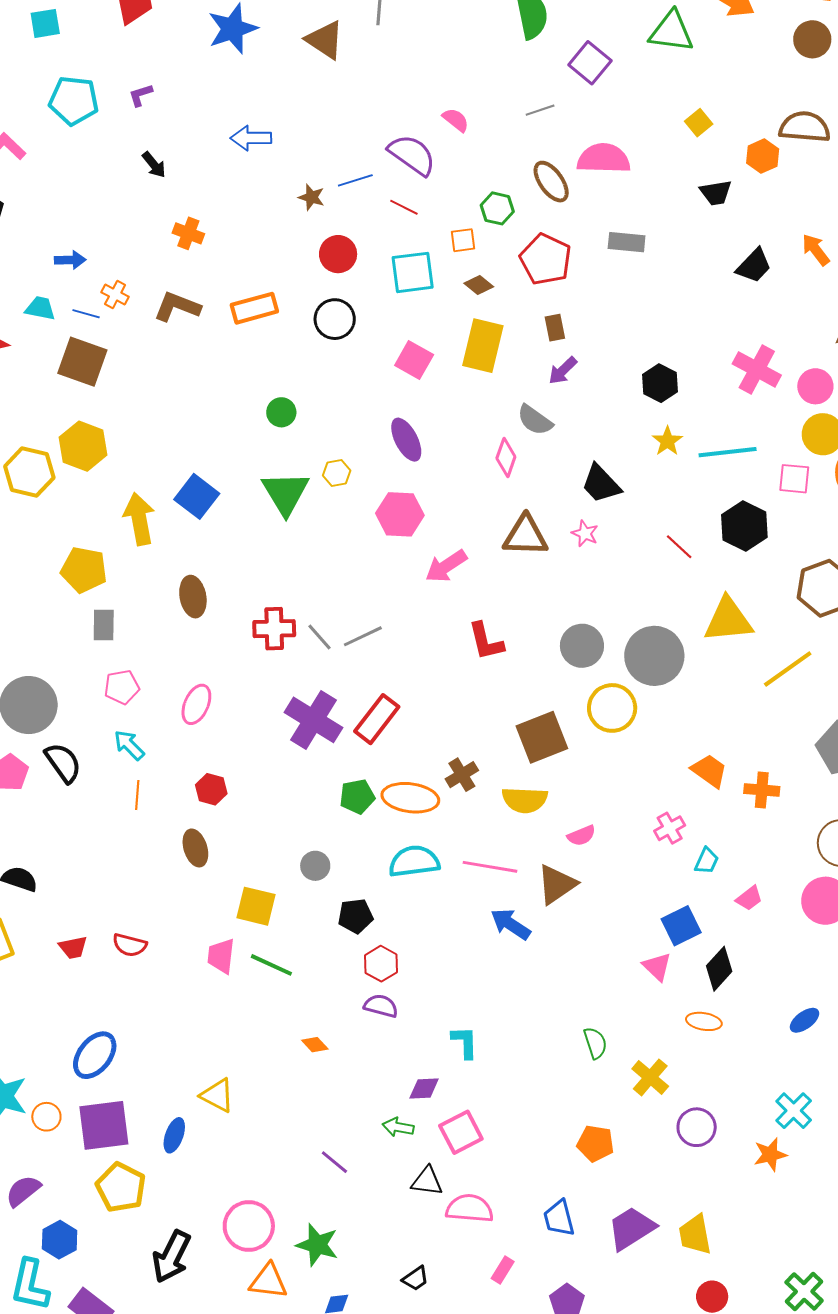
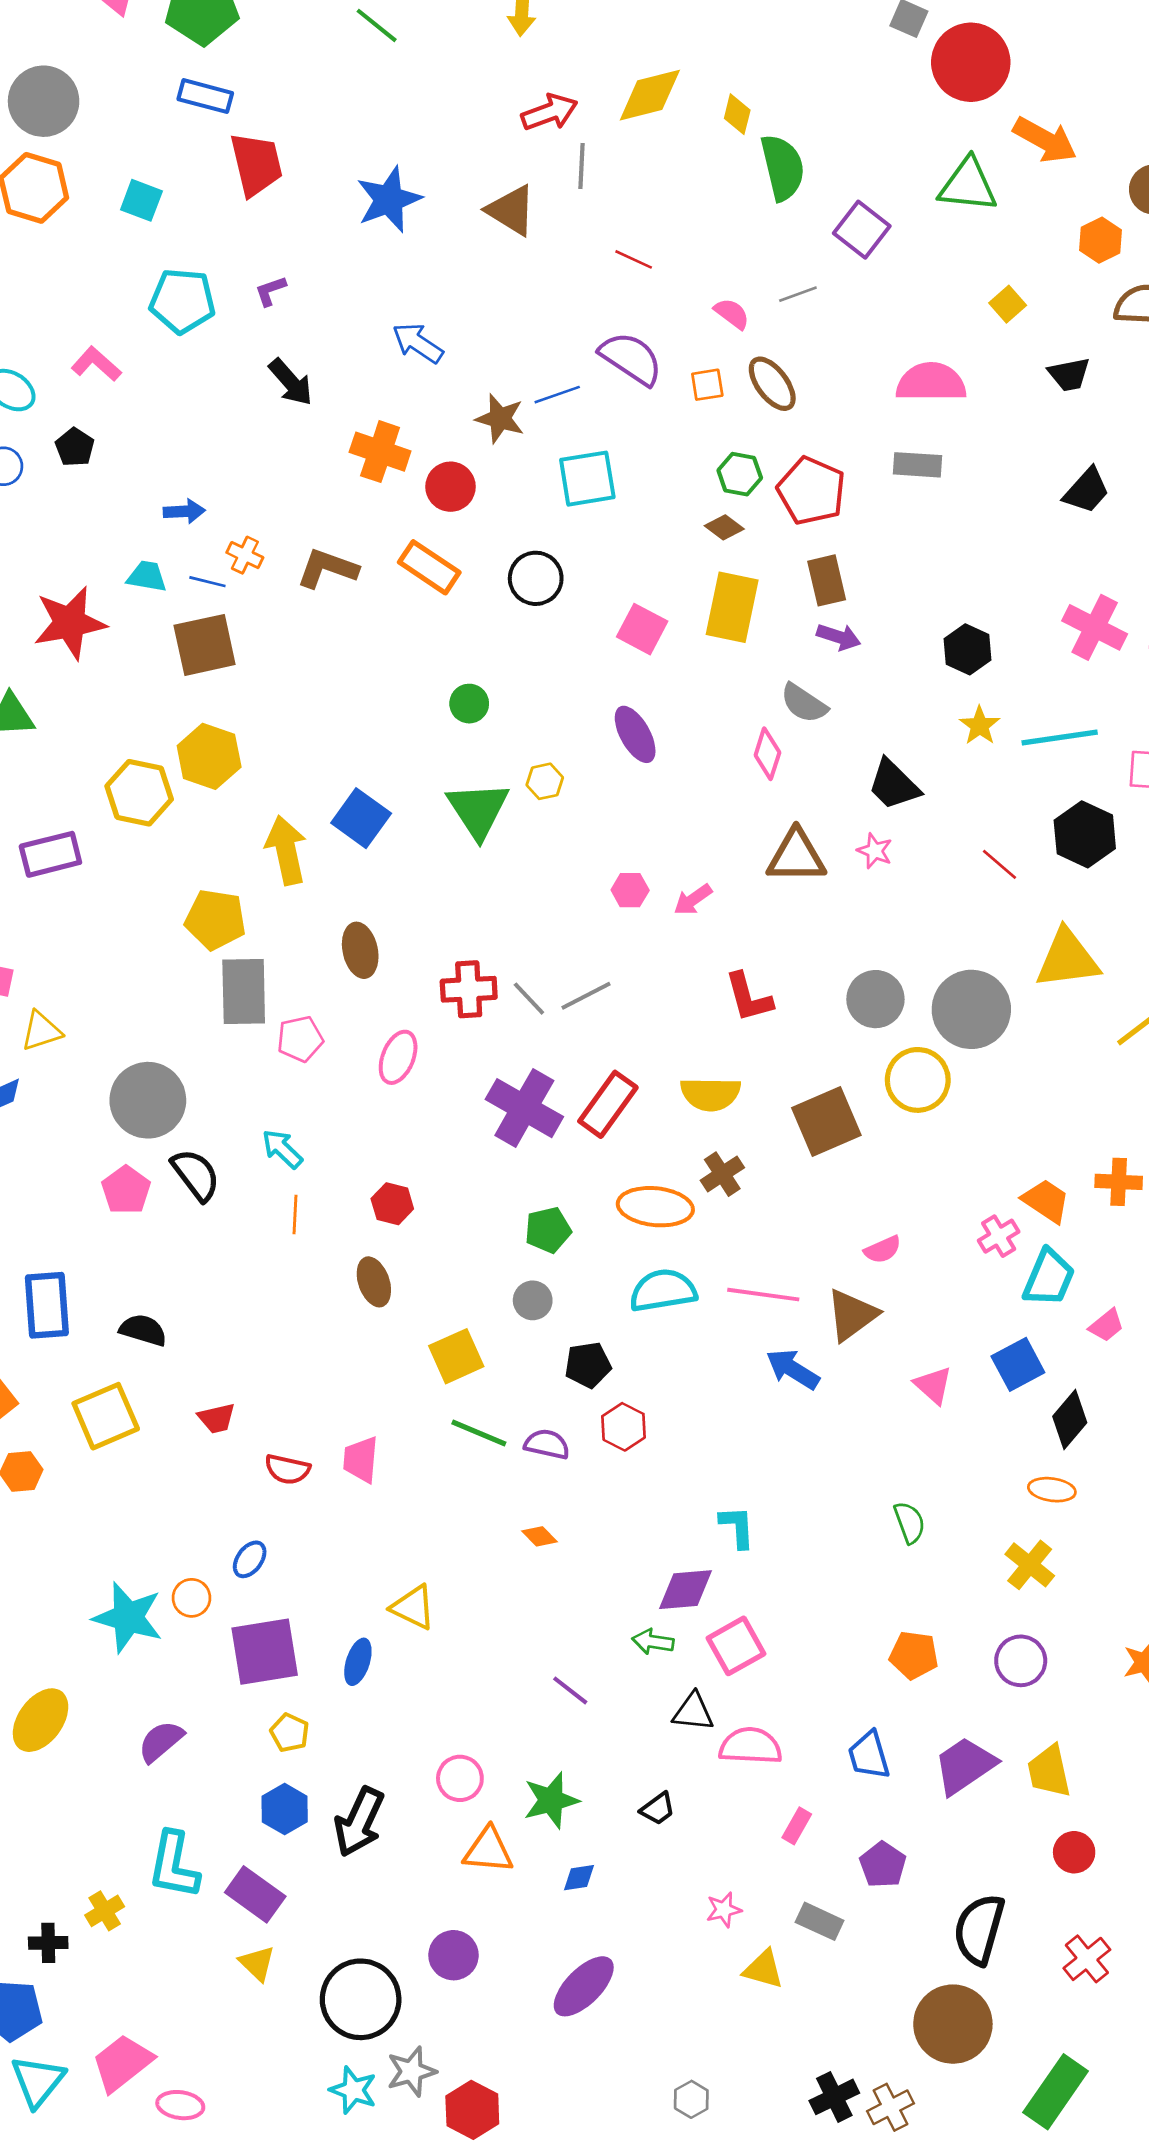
cyan square: (45, 23) -> (141, 200), turned 32
pink semicircle: (456, 120) -> (732, 314), moved
blue arrow: (251, 138) -> (418, 343), turned 36
orange hexagon: (763, 156) -> (1100, 240), moved
pink semicircle: (604, 159) -> (931, 382), moved
black arrow: (154, 165) -> (291, 382), size x1.4
brown ellipse: (551, 182) -> (772, 384), moved
black trapezoid: (716, 193) -> (1069, 374), moved
brown star: (311, 197) -> (500, 419), size x1.4
red line: (404, 207) -> (634, 259), moved
green hexagon: (497, 208) -> (740, 474), moved
orange cross: (188, 233) -> (380, 452), moved, size x1.4
orange square: (463, 240) -> (707, 385), moved
red circle: (338, 254) -> (450, 487), moved
cyan square: (413, 272) -> (587, 479), moved
orange rectangle: (254, 308) -> (429, 567), turned 51
brown rectangle: (555, 328) -> (827, 580), size x1.4
brown square: (82, 362) -> (205, 645), turned -30
purple arrow: (563, 371) -> (839, 637), turned -116
pink hexagon: (400, 514) -> (630, 890), moved, size x0.6
pink arrow: (446, 566) -> (693, 900), size x0.7
gray rectangle: (104, 625) -> (244, 991), size x1.6
pink pentagon: (122, 687) -> (300, 1039), moved
pink ellipse: (196, 704) -> (398, 1057), moved
orange trapezoid: (709, 771) -> (1046, 1201), moved
green pentagon: (357, 797) -> (548, 1230), moved
yellow semicircle: (525, 800) -> (710, 1094), moved
cyan trapezoid: (707, 861) -> (1049, 1278), size x1.6
yellow square: (256, 906) -> (456, 1356), turned -36
red semicircle: (130, 945) -> (287, 1469), moved
pink trapezoid: (221, 956) -> (361, 1460), moved
pink triangle: (657, 967) -> (933, 1385), moved
purple semicircle: (381, 1006) -> (547, 1444), moved
blue ellipse: (95, 1055) -> (250, 1559), size x0.6
yellow cross: (650, 1077) -> (1030, 1565), moved
purple diamond: (424, 1088) -> (685, 1590), size x1.4
orange circle: (46, 1117) -> (192, 1598), moved
purple circle: (697, 1127) -> (1021, 1661), moved
yellow pentagon: (121, 1187) -> (290, 1733), size x0.6
pink circle: (249, 1226) -> (460, 1778), size x0.7
blue hexagon: (60, 1240) -> (285, 1809), moved
green star: (317, 1245) -> (551, 1800), turned -30
black trapezoid: (415, 1279) -> (658, 1809), moved

